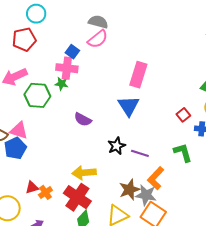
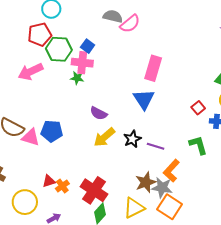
pink semicircle: (98, 39) -> (130, 24), moved
green hexagon: (37, 95) -> (59, 49), moved
pink triangle: (19, 130) -> (31, 137), moved
blue pentagon: (15, 148) -> (52, 131), moved, turned 30
yellow arrow: (84, 173) -> (104, 137), moved, turned -35

